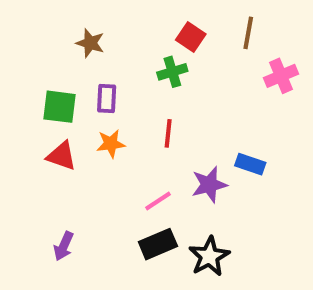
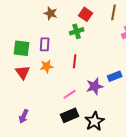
brown star: (90, 43) -> (51, 13), moved
red triangle: (62, 156) -> (23, 72), turned 35
blue rectangle: (250, 164) -> (115, 76), turned -40

